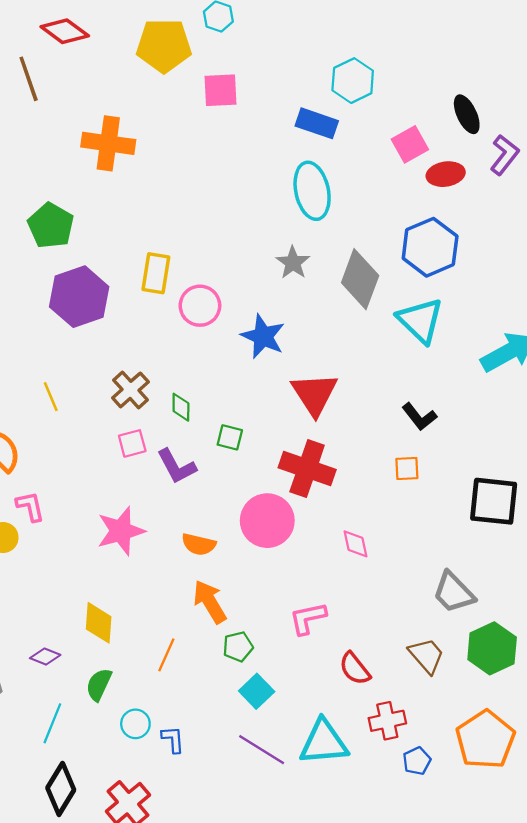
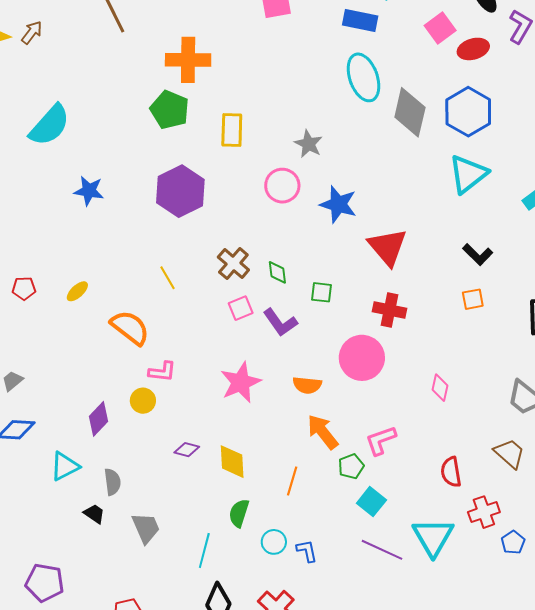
green pentagon: (51, 226) -> (170, 110), moved
gray star: (293, 263) -> (309, 144), moved
yellow rectangle: (156, 273) -> (232, 130), moved
gray diamond: (360, 279) -> (410, 112), moved
cyan triangle: (420, 320) -> (468, 174), turned 45
red cross: (307, 469) -> (389, 310), size x0.7
pink L-shape: (30, 506) -> (162, 372), turned 116
pink diamond: (356, 544) -> (440, 388), moved, turned 32
pink L-shape: (308, 618) -> (381, 440), moved
purple diamond: (45, 657) -> (187, 450), moved
red semicircle: (355, 669) -> (451, 472), turned 36
cyan triangle: (324, 742) -> (433, 537), turned -48

